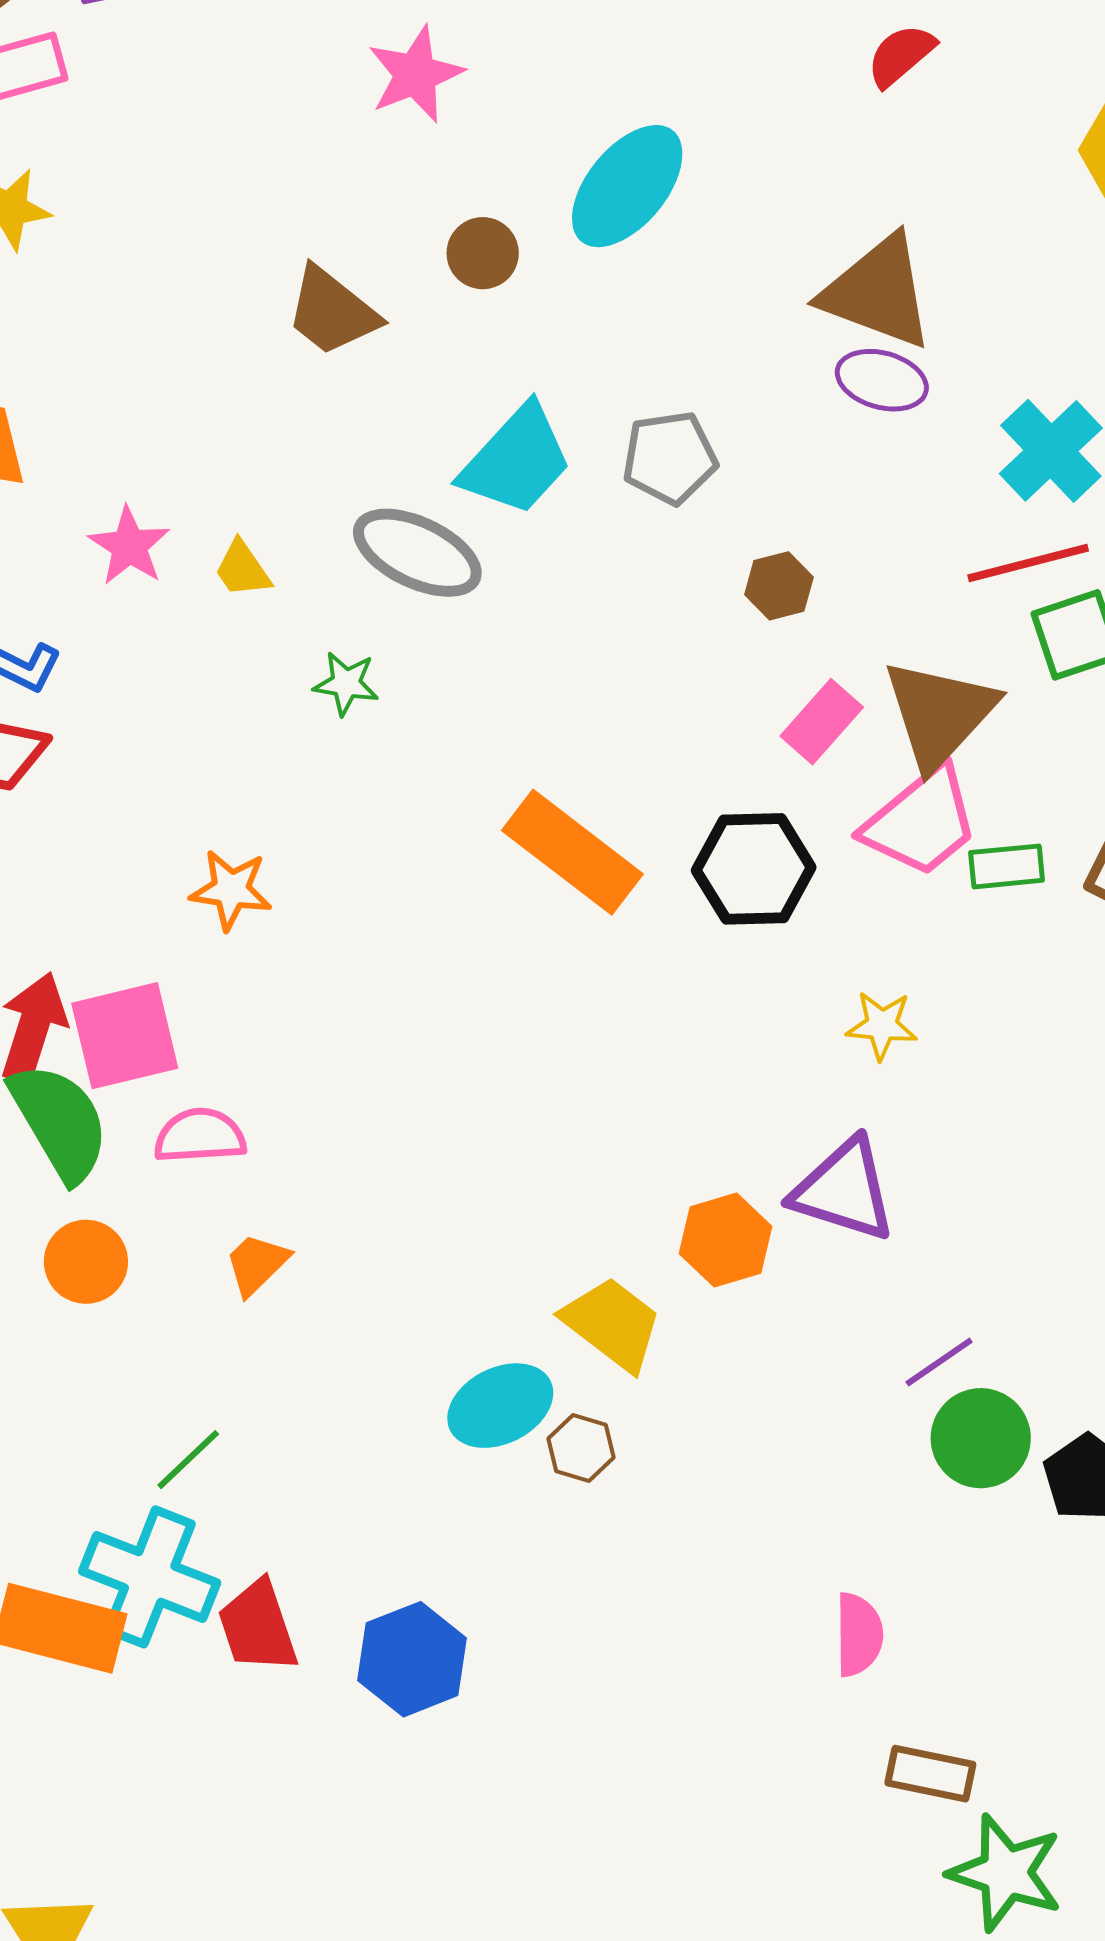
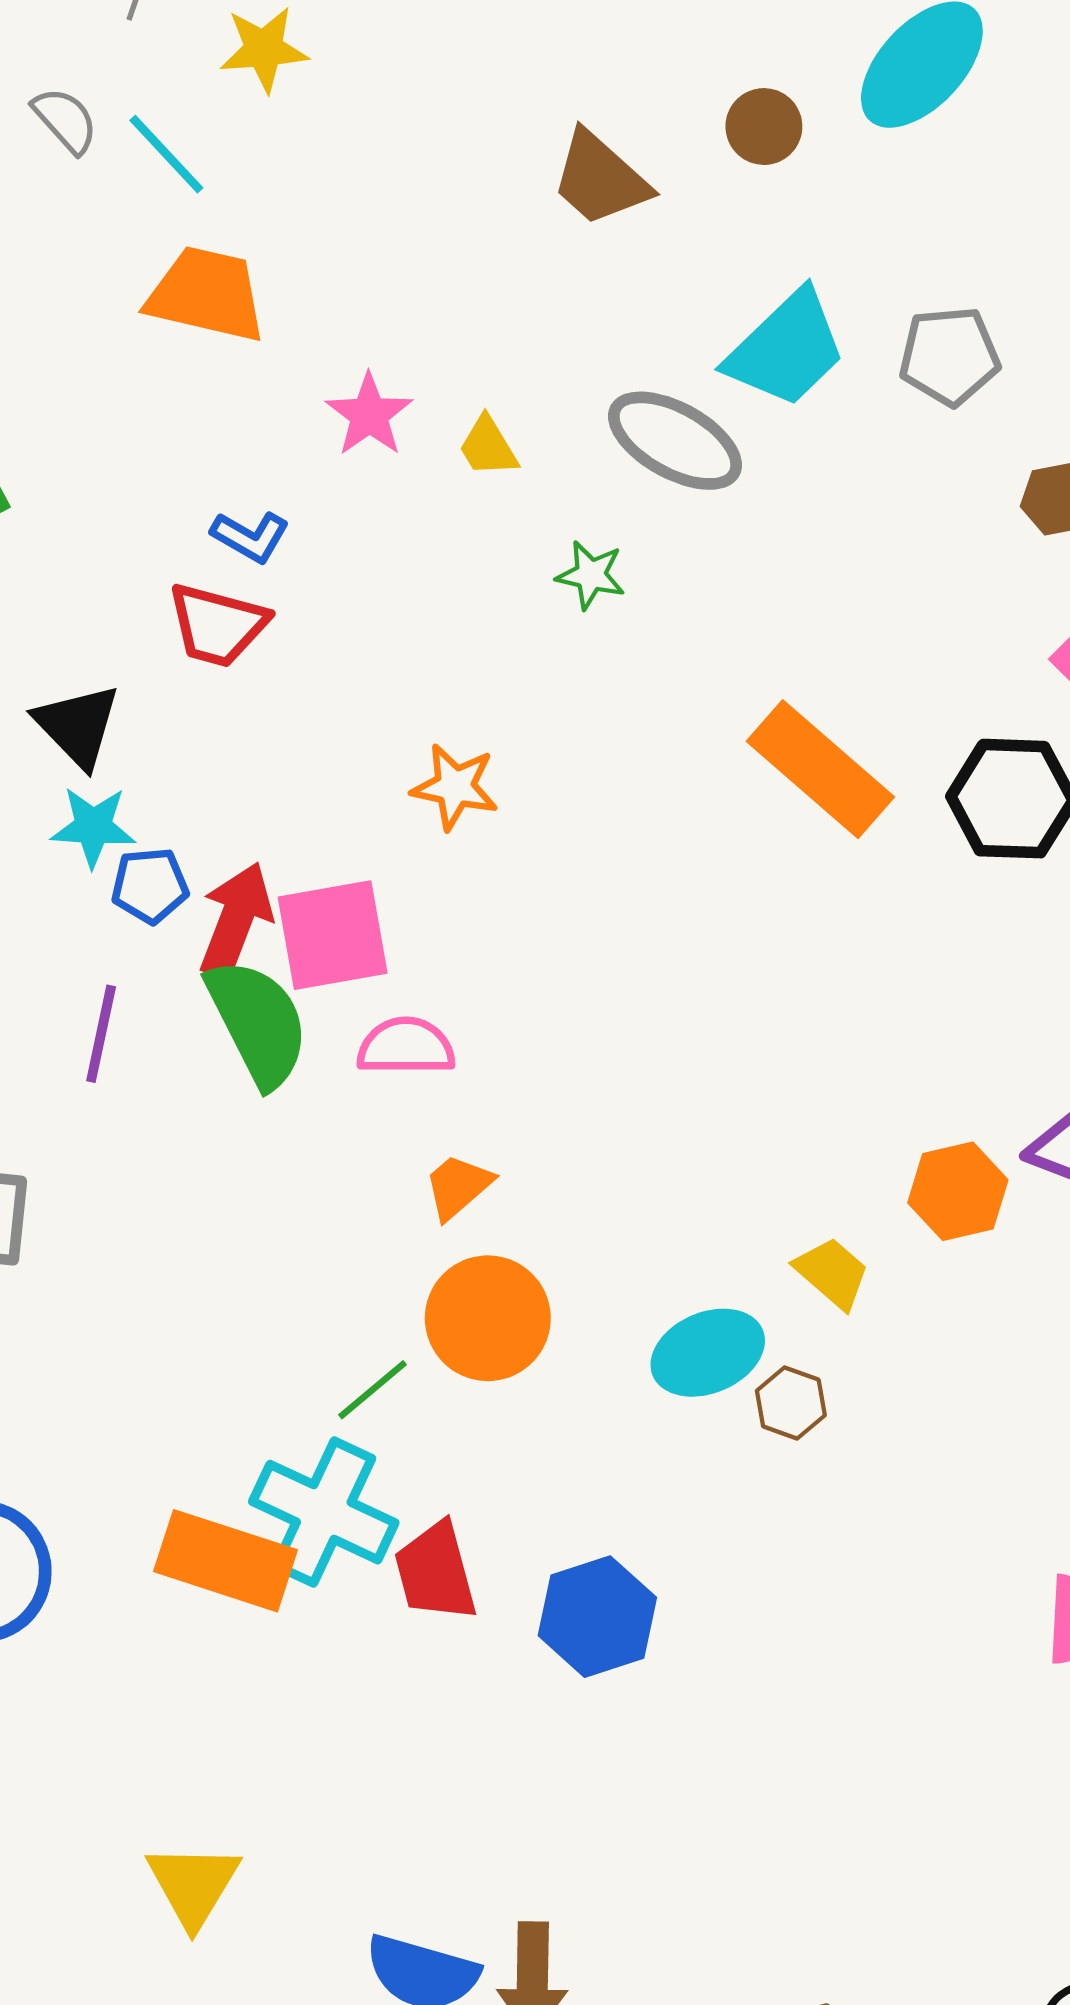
orange circle: (86, 1262) -> (488, 1318), moved, size x1.4
yellow trapezoid: (612, 1324) -> (832, 1273), size x0.7

